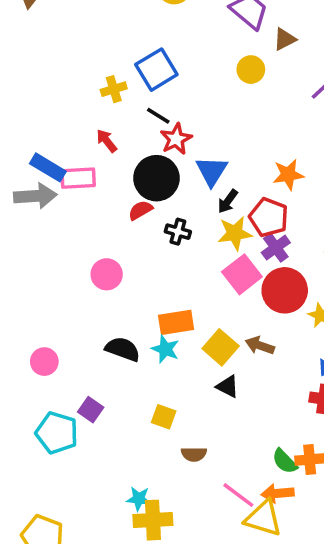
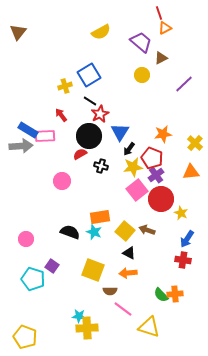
pink circle: (107, 274) -> (62, 181), moved
yellow square: (164, 417) -> (93, 270), size x1.6
orange arrow: (278, 493) -> (128, 273), moved
pink line: (238, 495) -> (123, 309), moved

